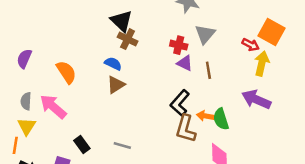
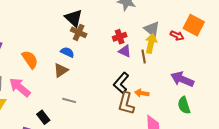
gray triangle: (205, 34) -> (152, 29), moved, turned -30
red cross: (179, 45) -> (120, 37), turned -32
yellow arrow: (262, 63) -> (151, 43), moved
brown triangle: (116, 85) -> (61, 70), moved
green semicircle: (221, 119) -> (184, 105), moved
gray line: (122, 146) -> (69, 100), moved

